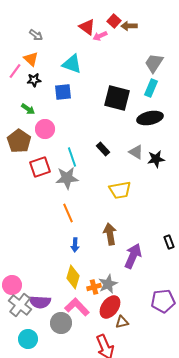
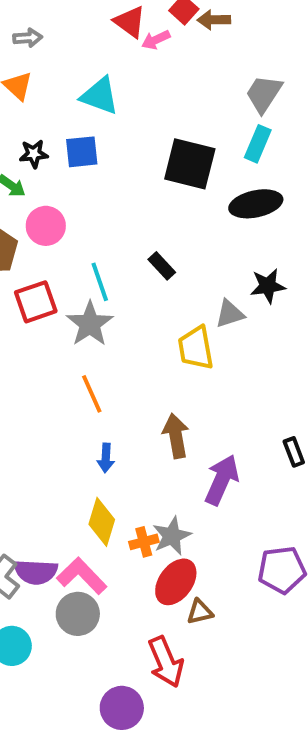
gray arrow: (36, 35) -> (28, 38), turned -40
black star: (34, 80) -> (34, 154), moved
gray triangle: (136, 152) -> (230, 314), moved, turned -49
gray star: (67, 178) -> (90, 324), turned -30
yellow trapezoid: (120, 190) -> (196, 348), turned 90
pink L-shape: (77, 307) -> (82, 576), moved

